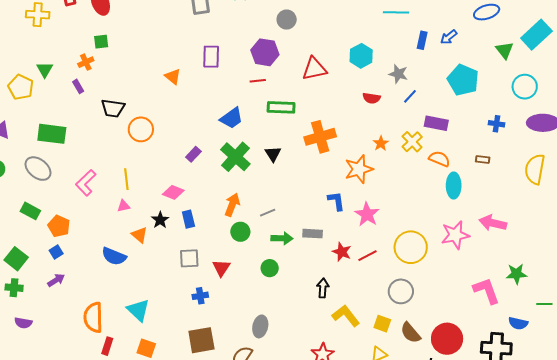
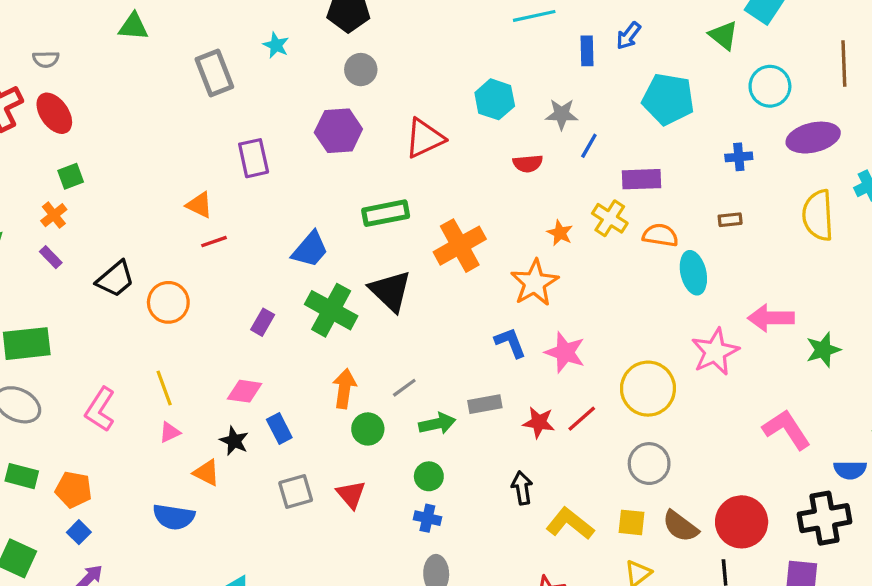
red line: (258, 81) -> (214, 242), moved
black trapezoid: (113, 108) -> (115, 279), turned -35
black triangle: (273, 154) -> (390, 291), size x1.6
green star: (516, 274) -> (823, 350), moved
blue cross: (200, 296) -> (427, 518), moved, turned 35

